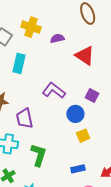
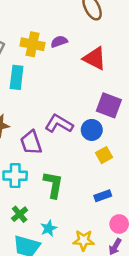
yellow cross: (31, 27) -> (32, 44), moved
purple L-shape: (54, 90) -> (59, 124), moved
purple square: (92, 95) -> (109, 105), size x1.5

